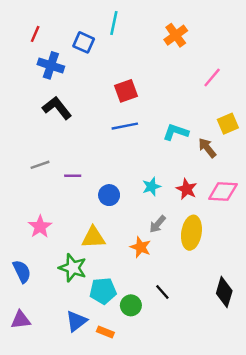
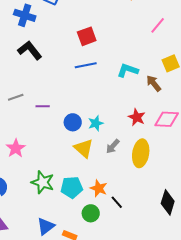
cyan star: (151, 187) -> (96, 123), moved
yellow triangle: (93, 238) -> (84, 148), moved, turned 45
orange star: (141, 247) -> (99, 188), moved
cyan pentagon: (103, 291) -> (72, 187), moved

